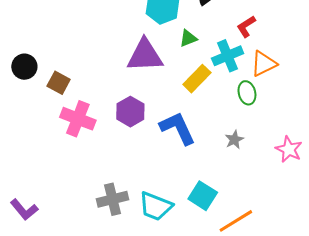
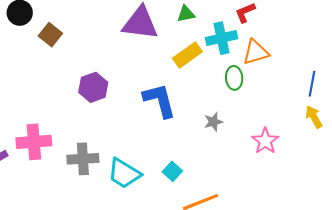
purple hexagon: (130, 112) -> (93, 87), moved
pink cross: (78, 119) -> (34, 142), moved, turned -36
cyan square: (203, 196) -> (172, 171), size x0.7

